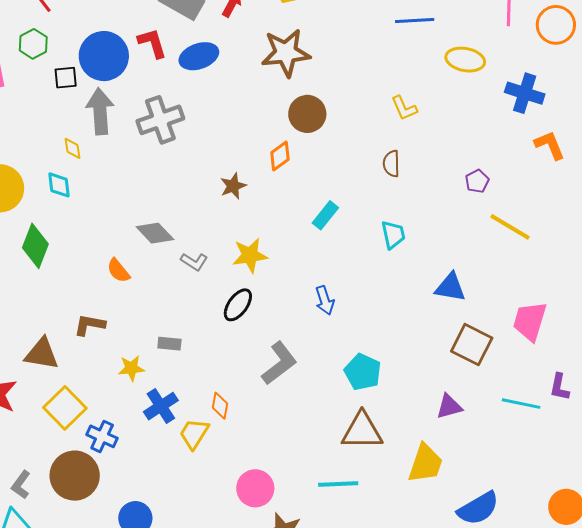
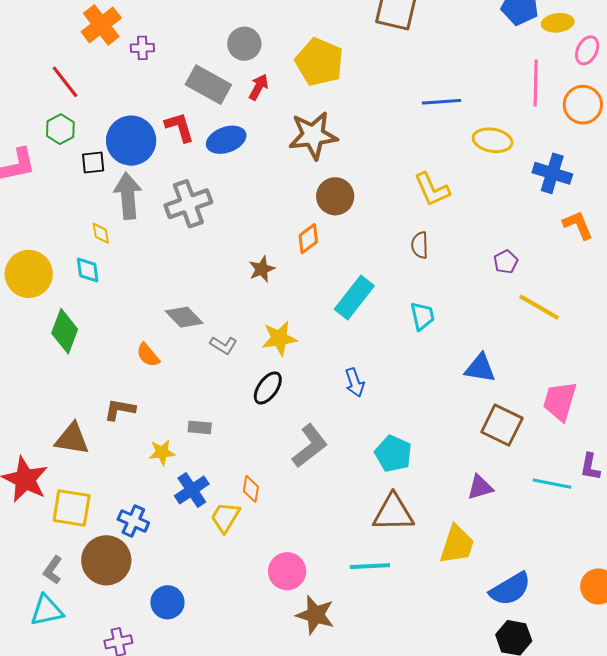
yellow L-shape: (404, 108) -> (432, 189), size x1.4
cyan rectangle: (325, 215) -> (354, 297), size x1.5
yellow square: (65, 408) -> (72, 508), moved, turned -36

